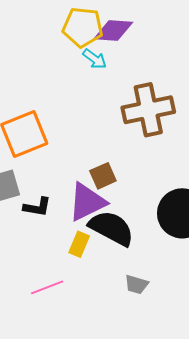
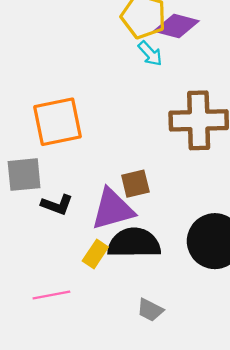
black semicircle: (111, 228) -> (134, 243), turned -39

